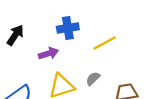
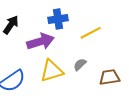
purple arrow: (49, 53) -> (40, 42), size x1.5

